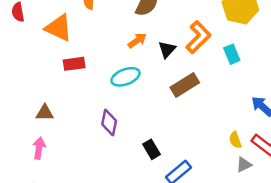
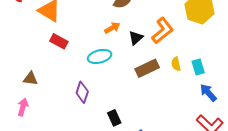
cyan rectangle: (232, 54) -> (198, 67), moved
red rectangle: (74, 64) -> (59, 41), turned 30
yellow semicircle: (235, 140) -> (176, 64), moved

